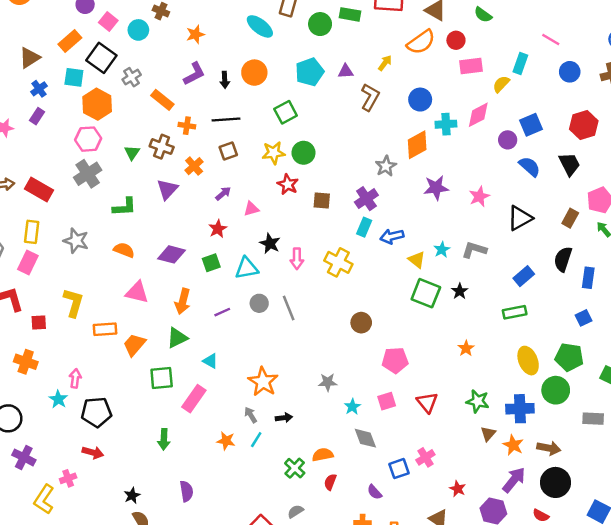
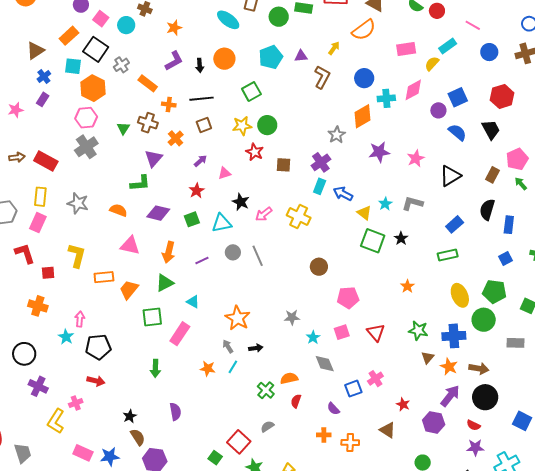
red circle: (456, 40) -> (437, 11), moved
cyan rectangle: (520, 64) -> (448, 46), turned 36
green L-shape: (124, 207) -> (140, 183), moved
blue arrow: (392, 236) -> (343, 194), turned 42
pink arrow: (297, 259) -> (264, 214), turned 54

